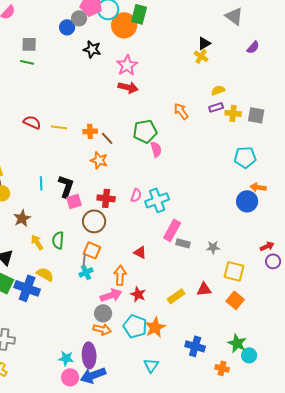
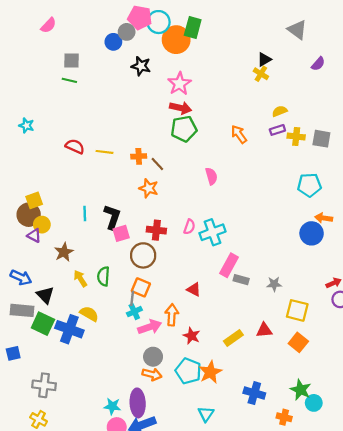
green pentagon: (145, 131) -> (184, 129), moved
pink arrow: (111, 295) -> (150, 327), moved

